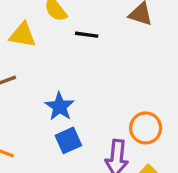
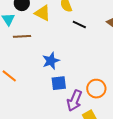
blue square: (68, 140) -> (59, 83), moved

